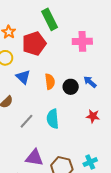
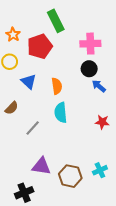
black circle: (71, 87) -> (89, 69), moved
cyan semicircle: (53, 119) -> (61, 113), moved

